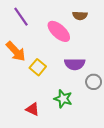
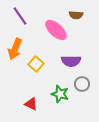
orange arrow: (16, 51) -> (15, 49), turned 65
gray circle: (94, 82) -> (82, 84), moved

